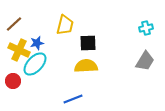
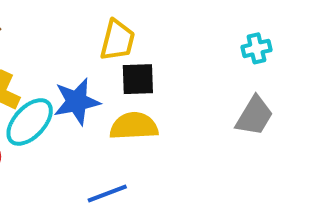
yellow trapezoid: (65, 25) -> (117, 40), moved
blue star: (37, 43) -> (77, 102), moved, size x1.6

